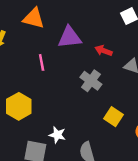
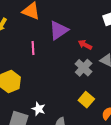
purple triangle: (70, 37) -> (59, 30), turned -35
gray cross: (91, 81) -> (84, 68), moved

